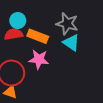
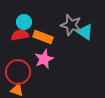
cyan triangle: (71, 43) -> (85, 32), moved
pink star: (39, 59) -> (44, 59), turned -30

